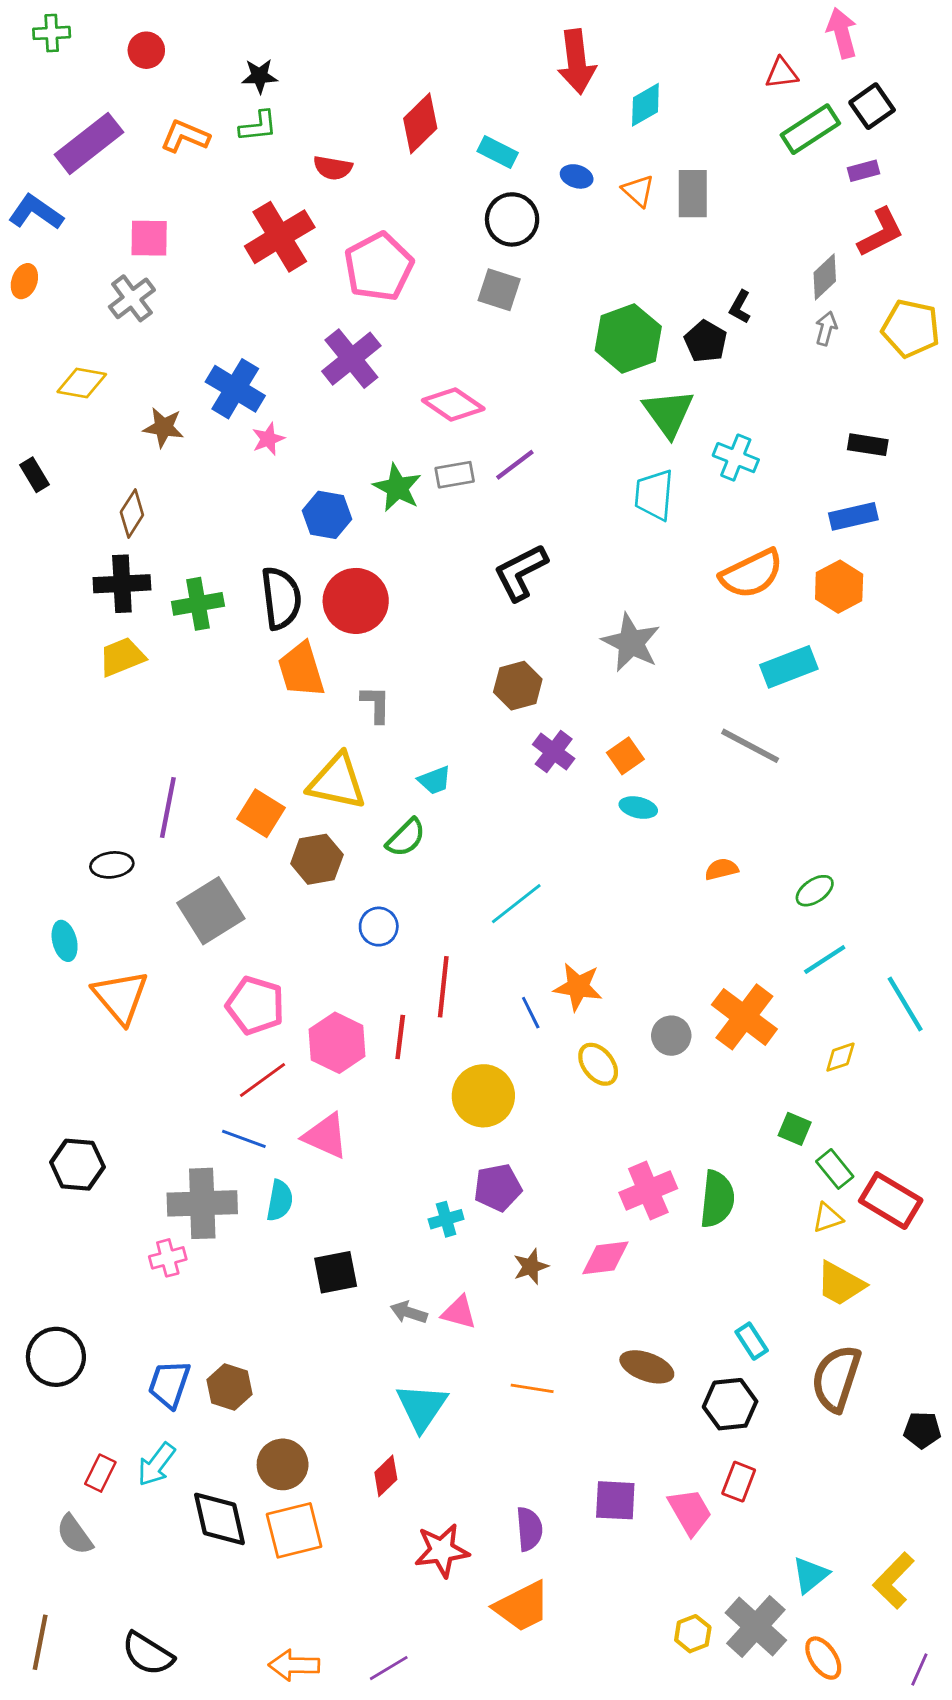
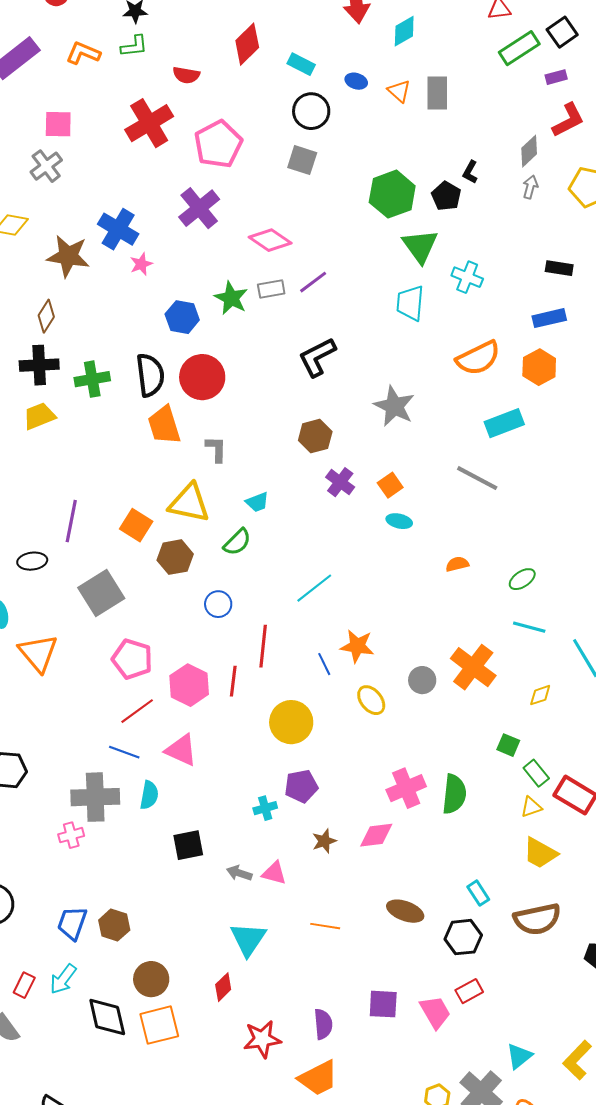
brown star: (164, 427) -> (68, 256), size x1.5
cyan line: (825, 960) -> (529, 627), turned 48
brown semicircle: (836, 1378) -> (537, 919), turned -120
red rectangle: (739, 1482) -> (469, 991), turned 40

